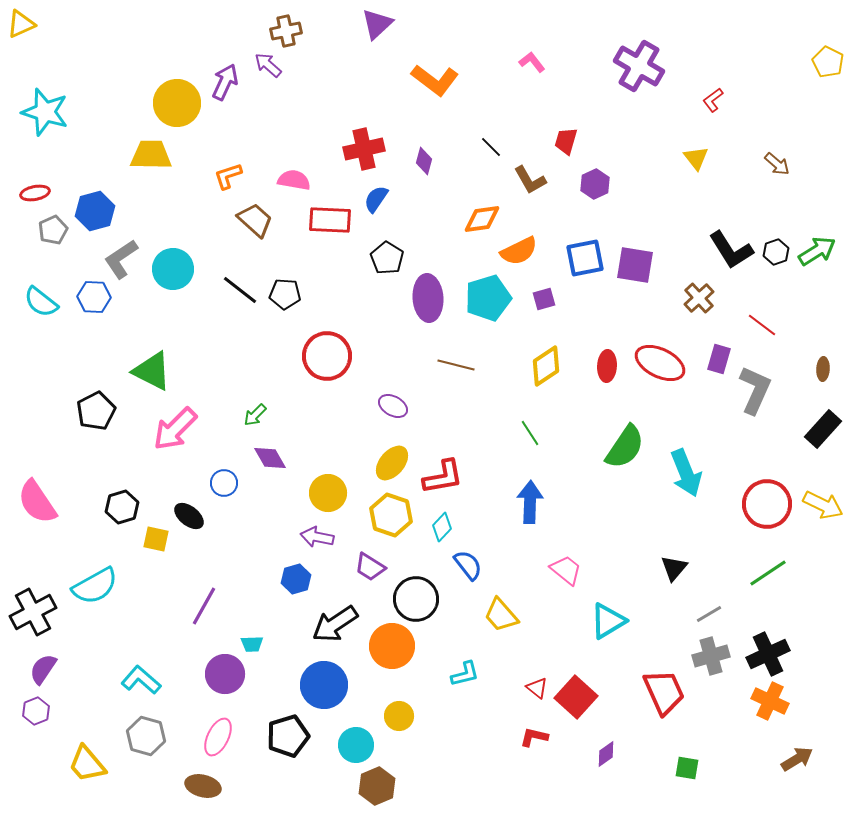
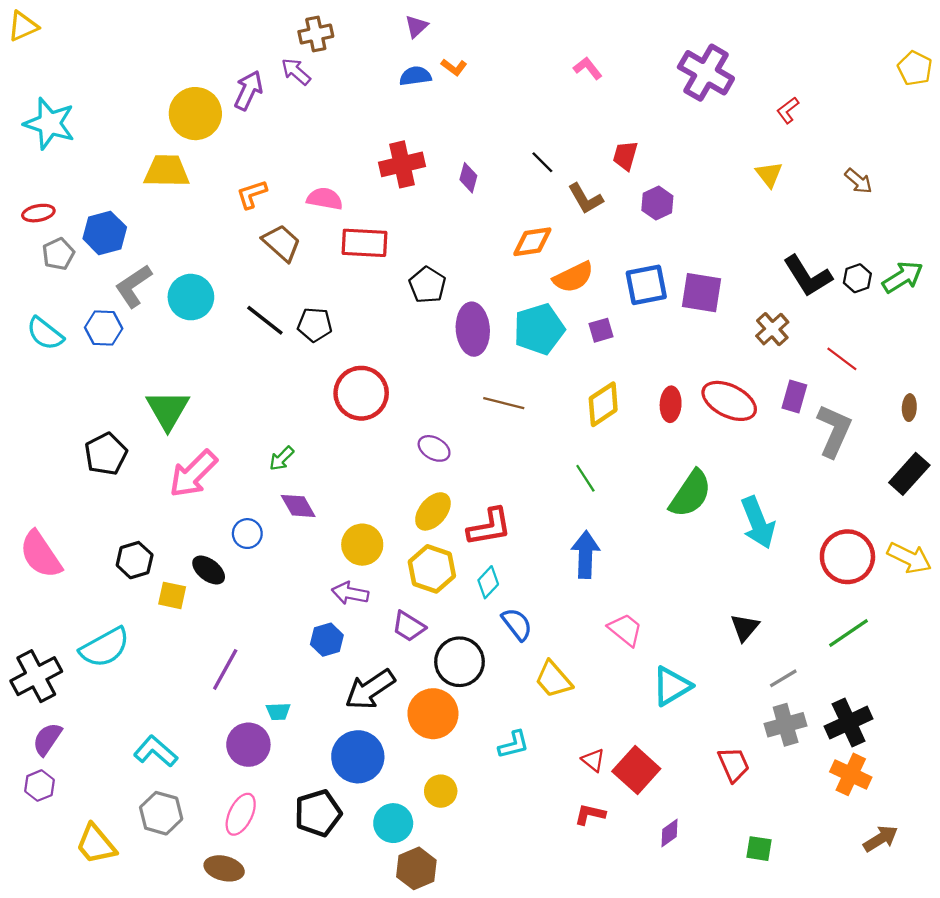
purple triangle: (377, 24) -> (416, 26), size x0.7
orange L-shape: (435, 80) -> (454, 67), moved, size x0.5
blue semicircle: (376, 199) -> (415, 76), moved, turned 48
green triangle: (152, 371) -> (168, 410), turned 33
red trapezoid: (664, 692) -> (734, 765), size x0.7

